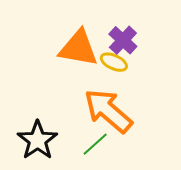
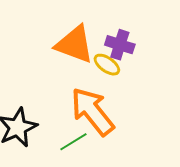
purple cross: (123, 40) -> (120, 45), turned -36

